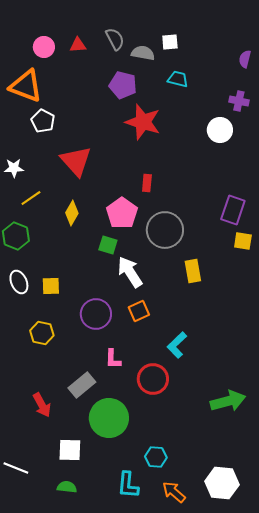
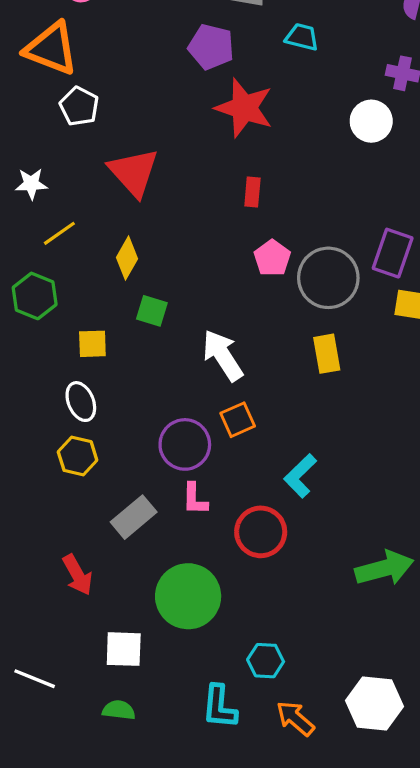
red rectangle: (147, 183) -> (252, 192), moved
pink pentagon: (122, 213) -> (272, 258), moved, size x0.7
gray circle: (165, 230) -> (328, 278), moved
green square: (108, 245) -> (152, 311), moved
white ellipse: (19, 282) -> (81, 402), moved
yellow square: (51, 286) -> (92, 344), moved
purple circle: (96, 314) -> (185, 444), moved
gray rectangle: (82, 385) -> (134, 517), moved

